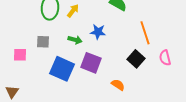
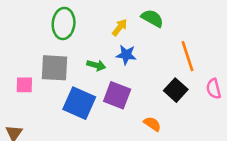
yellow arrow: (73, 11) -> (120, 27), moved
gray square: (43, 42) -> (54, 68), size x1.6

